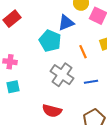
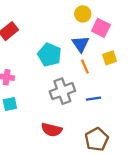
blue triangle: (66, 23) -> (81, 44), moved, turned -42
gray cross: (62, 75) -> (62, 91), turned 35

